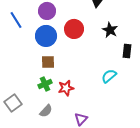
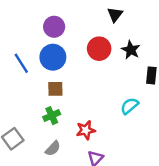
blue line: (16, 20) -> (21, 63), moved
red circle: (74, 29) -> (99, 49), moved
red star: (66, 88) -> (86, 130), moved

